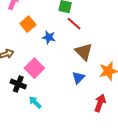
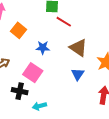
blue star: (49, 37) -> (43, 48), moved
cyan arrow: (35, 102) -> (39, 106), turned -48

